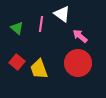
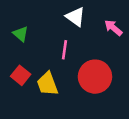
pink line: (41, 24) -> (64, 50), moved
pink arrow: (80, 36) -> (113, 28), moved

